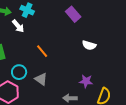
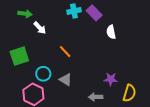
cyan cross: (27, 10) -> (74, 11), moved, turned -32
white semicircle: (89, 45) -> (111, 32), moved, turned 64

